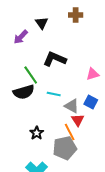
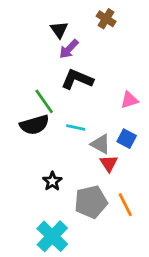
brown cross: (76, 15) -> (106, 19), turned 32
purple arrow: (21, 37) -> (69, 49), moved
orange line: (70, 132) -> (125, 205), moved

